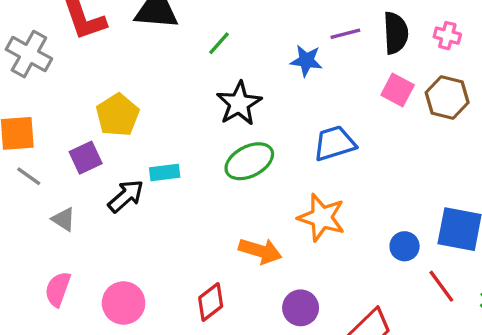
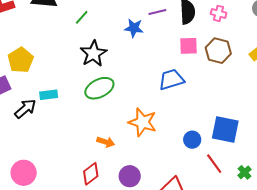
pink square: (398, 90) -> (189, 46), turned -30
blue trapezoid: (334, 143) -> (171, 80), moved
orange arrow: (260, 251) -> (106, 142), size x0.7
red diamond: (211, 302) -> (91, 174), moved

